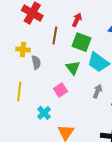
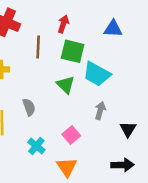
gray semicircle: (36, 62) -> (29, 107), moved
pink square: (60, 90) -> (71, 135), moved

